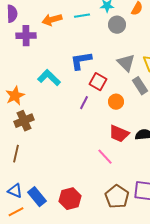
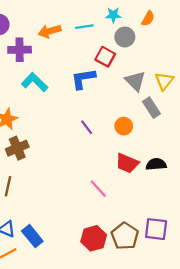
cyan L-shape: (49, 78) -> (35, 82), moved
red square: (98, 82) -> (105, 57), moved
purple line: (84, 103) -> (87, 127), turned -64
pink line: (105, 157) -> (98, 189), moved
red hexagon: (70, 199) -> (94, 238), moved

